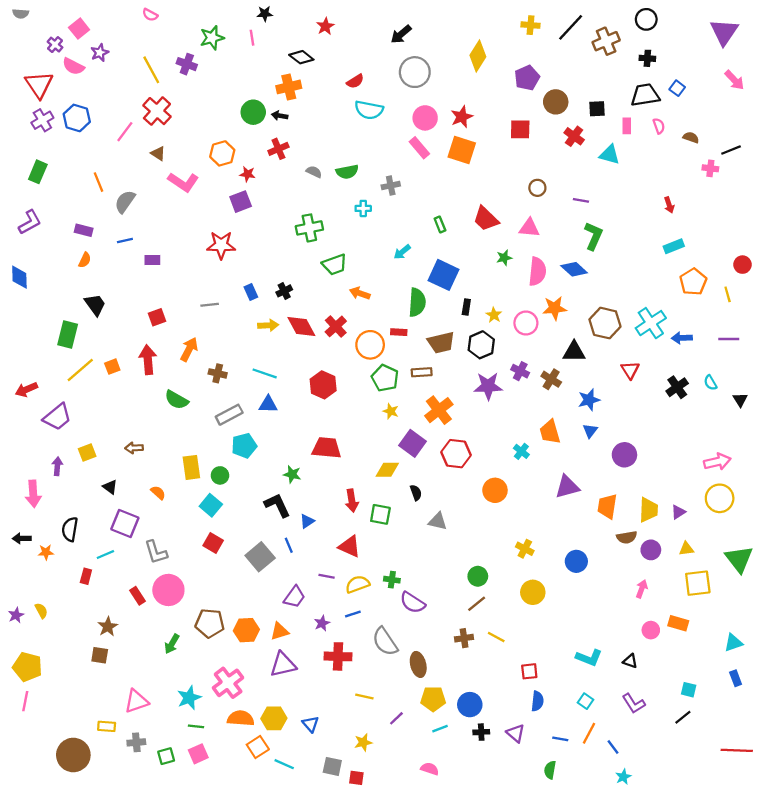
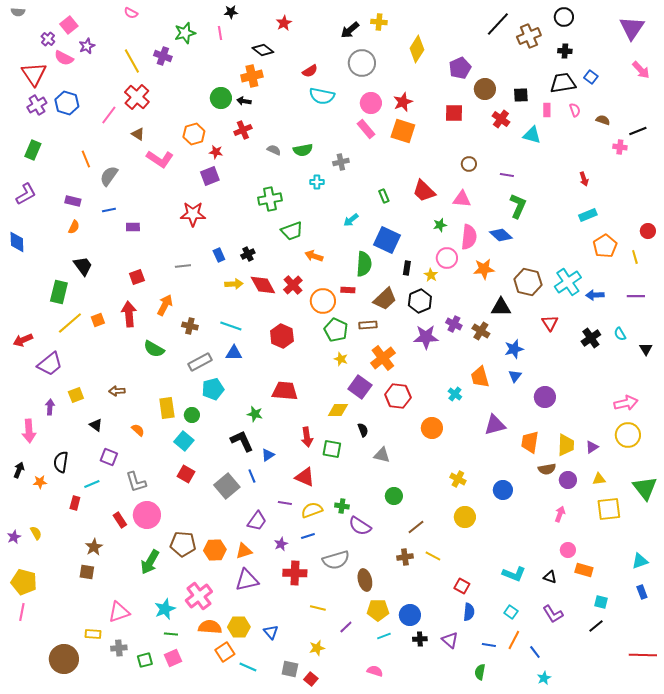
yellow cross: (531, 25) -> (379, 22), moved
pink circle: (526, 323) -> (447, 258), moved
brown trapezoid: (441, 343) -> (385, 299), turned -30
purple square: (125, 524) -> (109, 457), size x0.7
black arrow: (22, 538) -> (19, 470), turned 112
green circle: (478, 576) -> (394, 496), moved
orange rectangle: (678, 623) -> (584, 570), moved
gray semicircle: (385, 642) -> (336, 560), turned -72
green arrow: (172, 644) -> (150, 562), size x1.4
red square: (529, 671) -> (462, 586), turned 35
red square: (356, 778) -> (311, 679), turned 32

